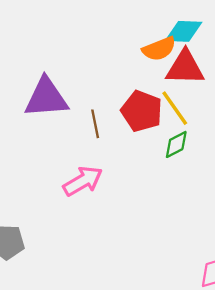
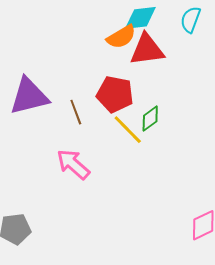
yellow line: (175, 108) -> (128, 130), moved
pink arrow: (83, 181) -> (73, 164), turned -99

